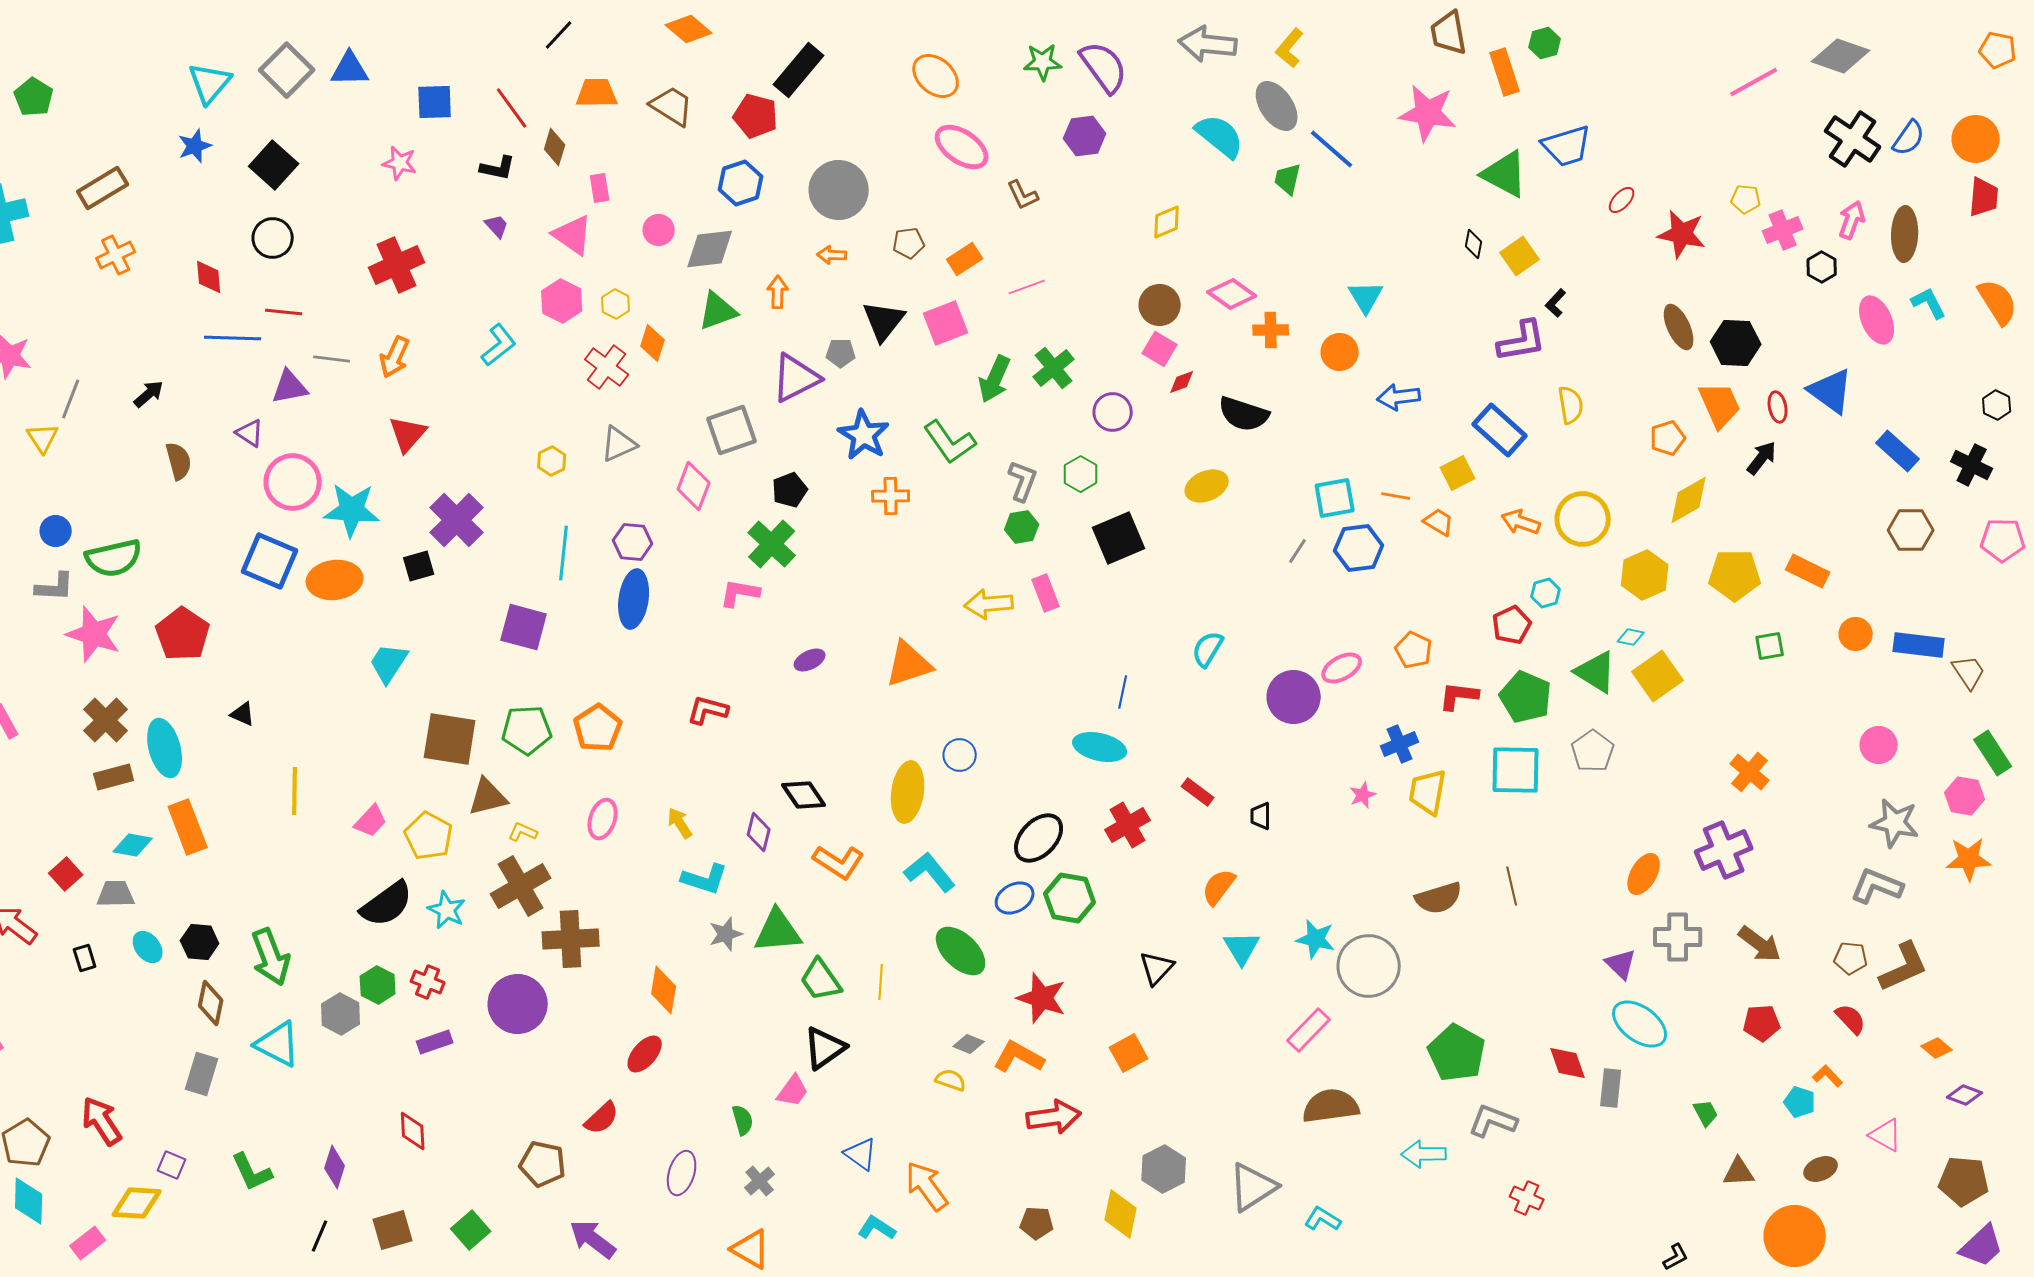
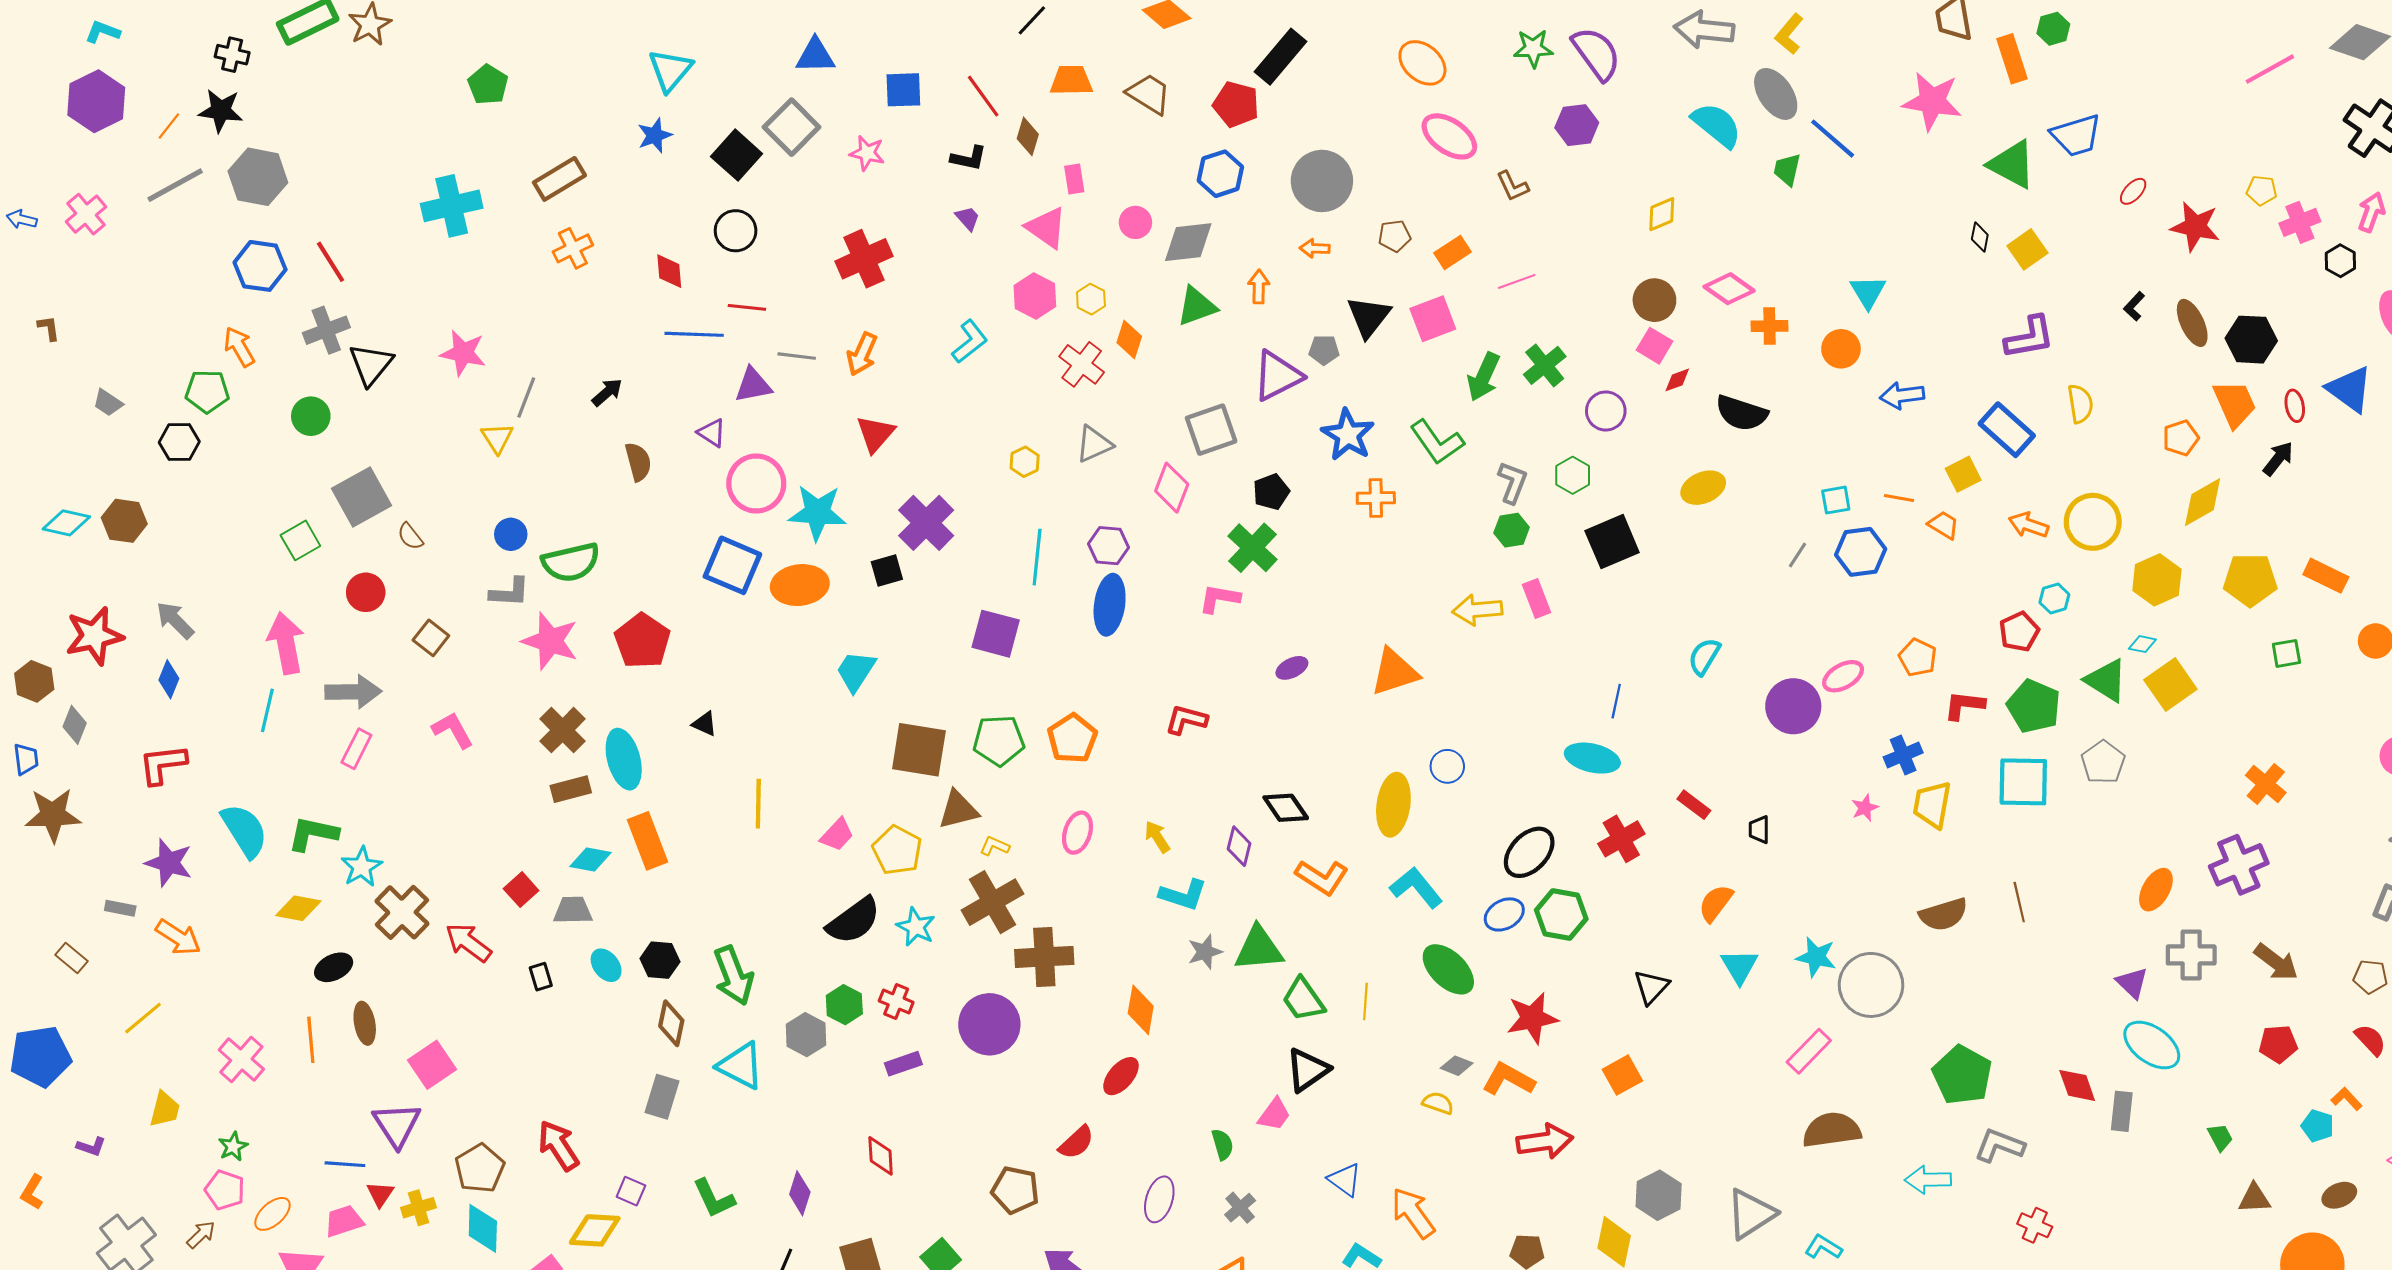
gray square: (287, 70) -> (792, 127), moved
black L-shape: (1556, 303) -> (2134, 306), moved
cyan square: (1335, 498) -> (1836, 500), size x0.7
red star: (1042, 998) -> (1532, 1018), turned -30

